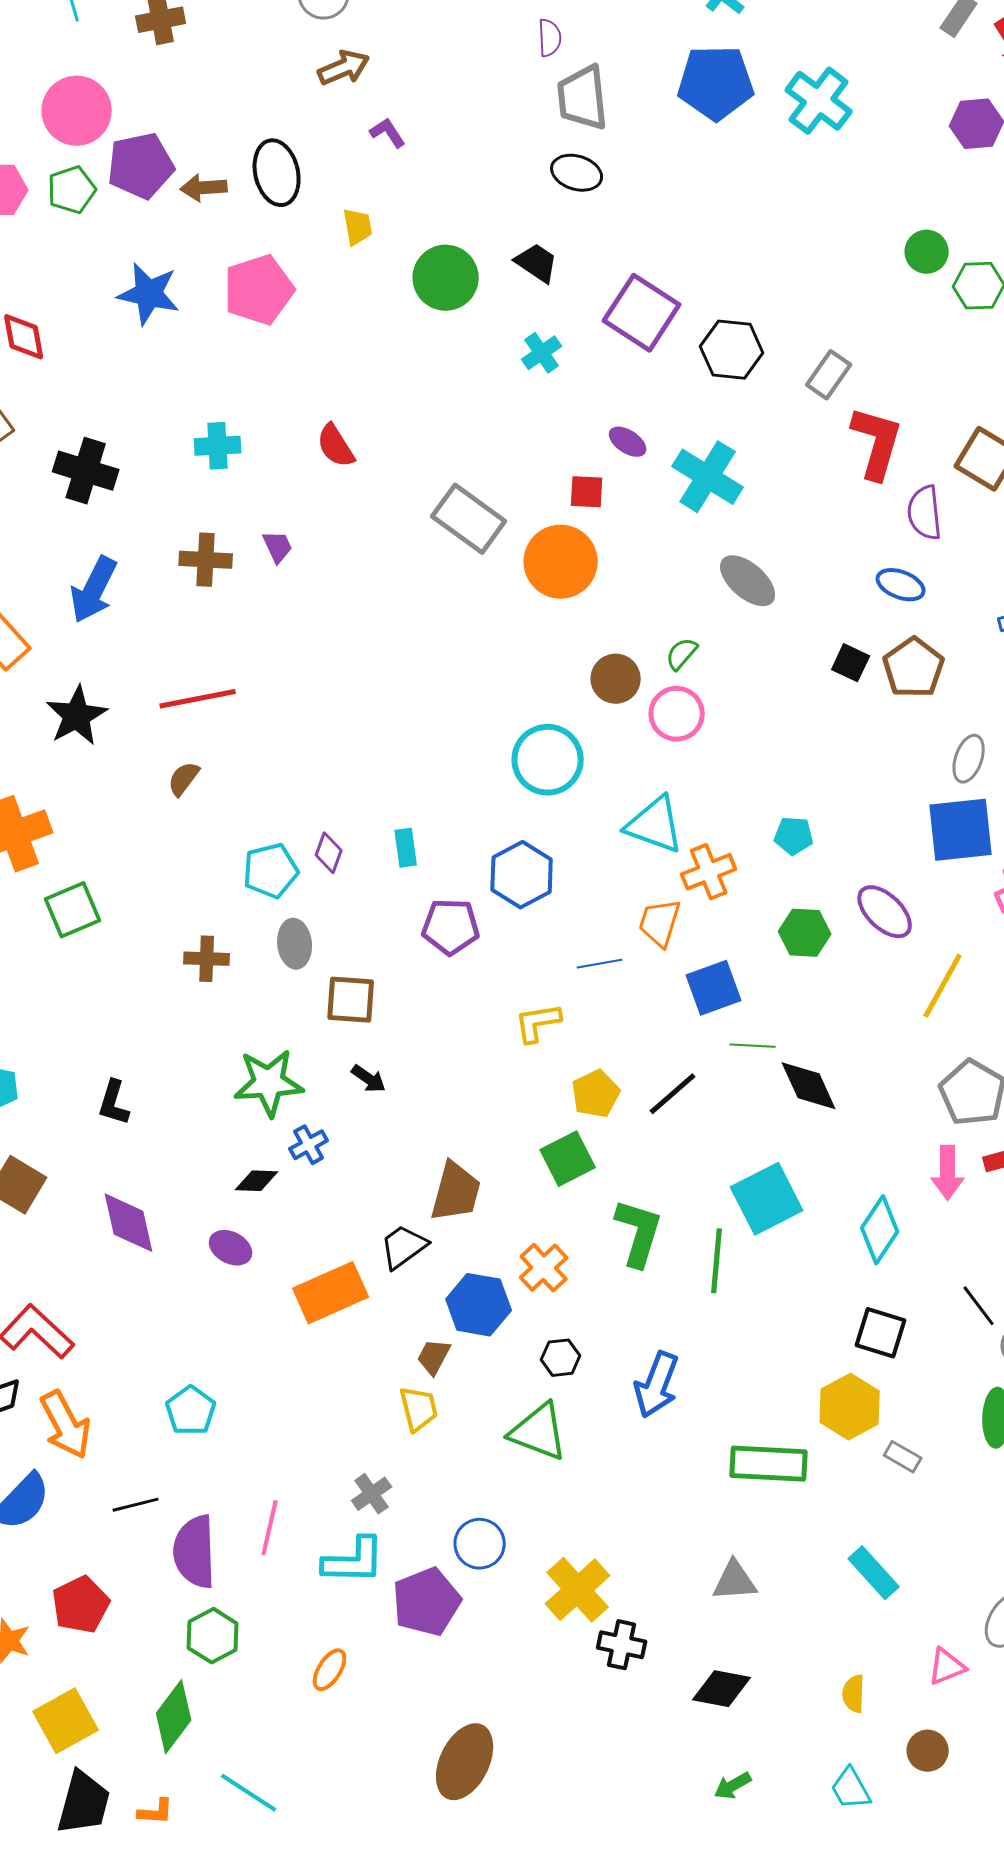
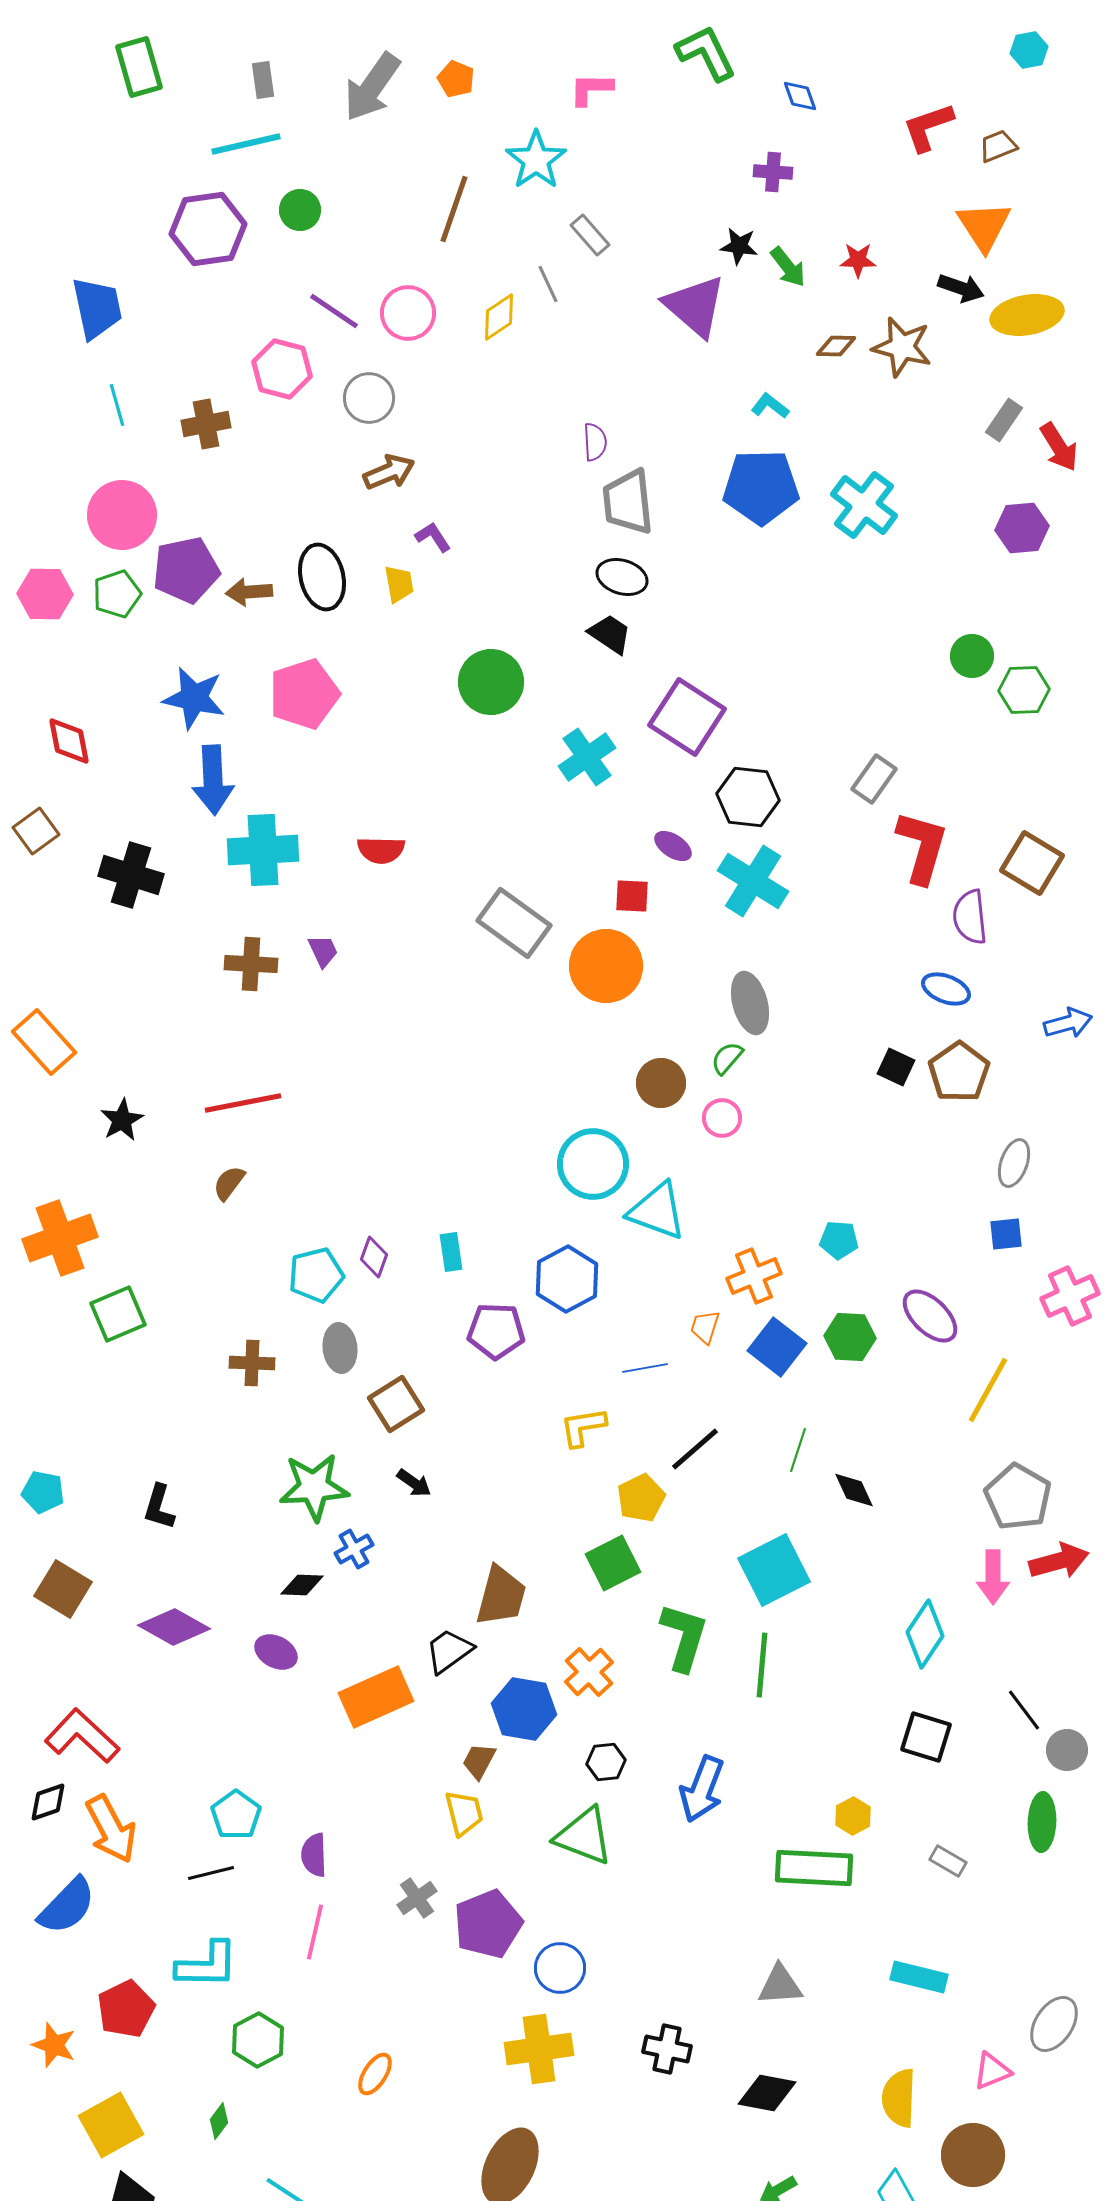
yellow trapezoid: (358, 227) -> (399, 584), moved
black trapezoid: (537, 263) -> (610, 634), moved
black hexagon: (732, 350) -> (748, 797), moved
cyan cross: (542, 353) -> (587, 757), size x1.4
cyan cross: (218, 446) -> (263, 850), size x1.5
red semicircle: (336, 446) -> (381, 850), turned -57
gray ellipse: (748, 581) -> (750, 1003), moved, turned 34
blue arrow: (94, 590) -> (213, 780), moved, turned -30
pink circle: (677, 714) -> (722, 1118), size x0.7
black star: (77, 716) -> (122, 1120), size x0.7
cyan triangle: (655, 825) -> (657, 1211), moved
blue square: (961, 830) -> (1006, 1234), size x0.5
orange trapezoid: (660, 923) -> (705, 1327), size x0.7
blue square: (714, 988) -> (777, 1347), moved, turned -32
brown square: (351, 1000) -> (396, 1404), turned -36
green line: (753, 1046) -> (798, 1450), turned -75
black diamond: (809, 1086) -> (854, 1490), size x0.7
black line: (673, 1094) -> (695, 1449), moved
cyan square: (767, 1199) -> (774, 1570), moved
purple diamond: (129, 1223) -> (174, 1627), turned -48
yellow hexagon: (850, 1407) -> (853, 1816), moved, size x0.6
black line: (136, 1505) -> (211, 1873), moved
blue circle: (480, 1544) -> (560, 1968), moved
purple semicircle: (195, 1552) -> (314, 1855), moved, size x0.6
cyan L-shape: (354, 1561) -> (207, 1965), moved
cyan rectangle: (874, 1573) -> (919, 1977), turned -34
yellow cross: (578, 1590) -> (539, 2049), moved, turned 34
purple pentagon: (427, 1602) -> (488, 1924), moved
yellow semicircle: (854, 1694) -> (899, 2098), size x1.5
green diamond: (174, 1717) -> (219, 2121), size x0.5
brown circle: (928, 1751) -> (973, 2155), size x1.5

